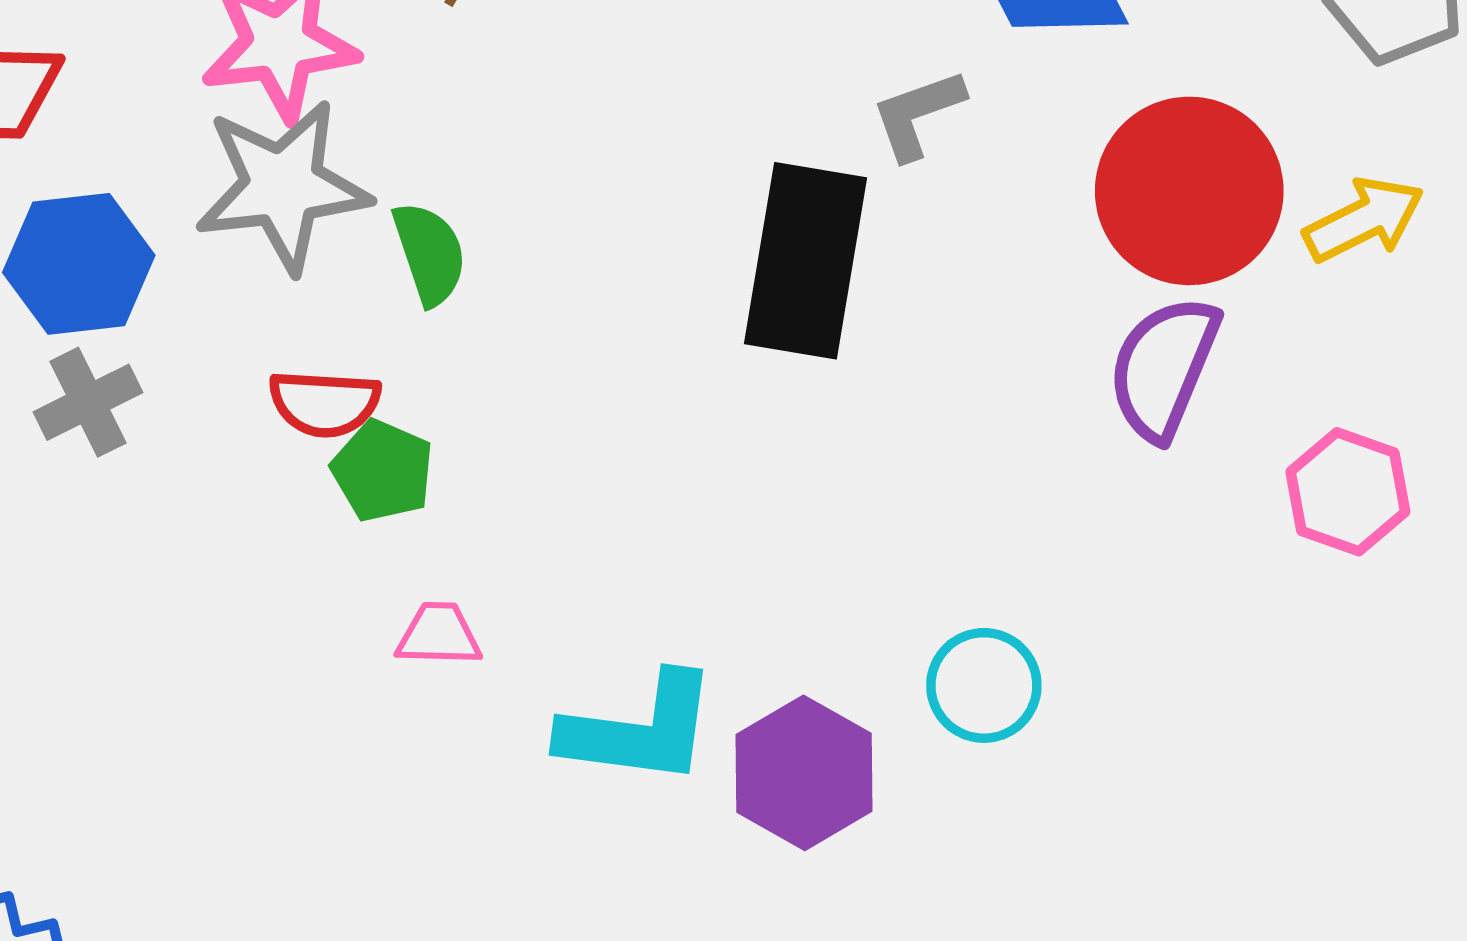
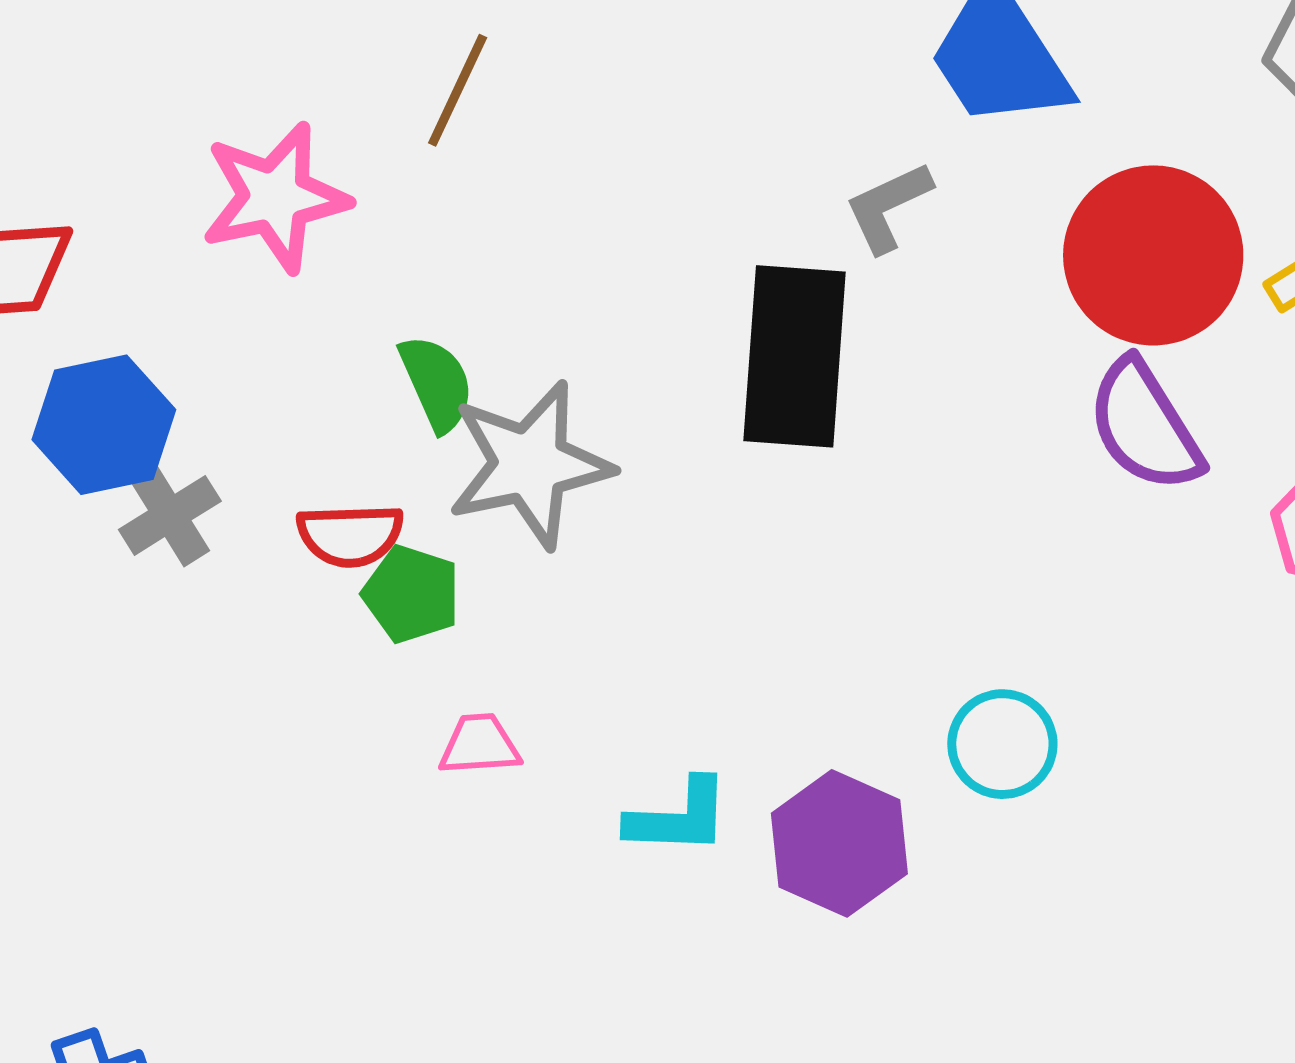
gray star: (283, 186) -> (530, 464), moved
purple semicircle: (1164, 368) -> (1145, 426), turned -49
gray cross: (88, 402) -> (170, 515), moved
cyan L-shape: (639, 730) -> (678, 817), size x0.7

